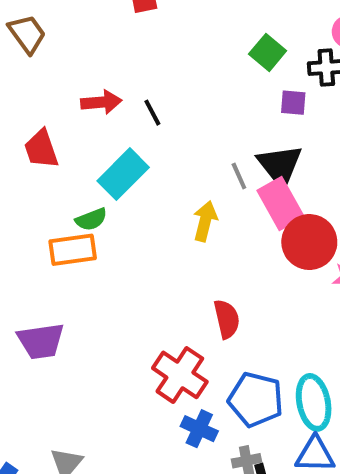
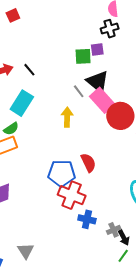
green square: (268, 52) -> (83, 56), moved, turned -30
blue pentagon: (256, 399) -> (62, 173), moved

